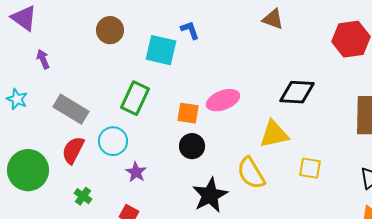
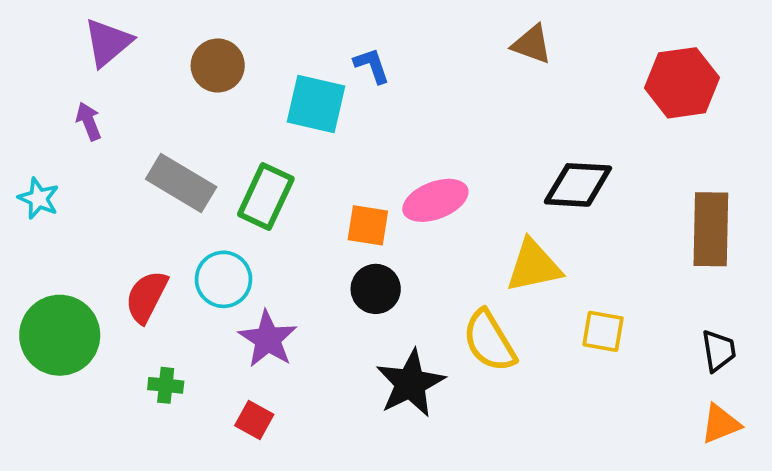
purple triangle: (24, 18) -> (108, 42), moved, turned 44
gray rectangle: (71, 109) -> (181, 183), moved
purple star: (136, 172) -> (268, 339), size x1.4
green cross: (83, 196) -> (166, 385), turned -30

